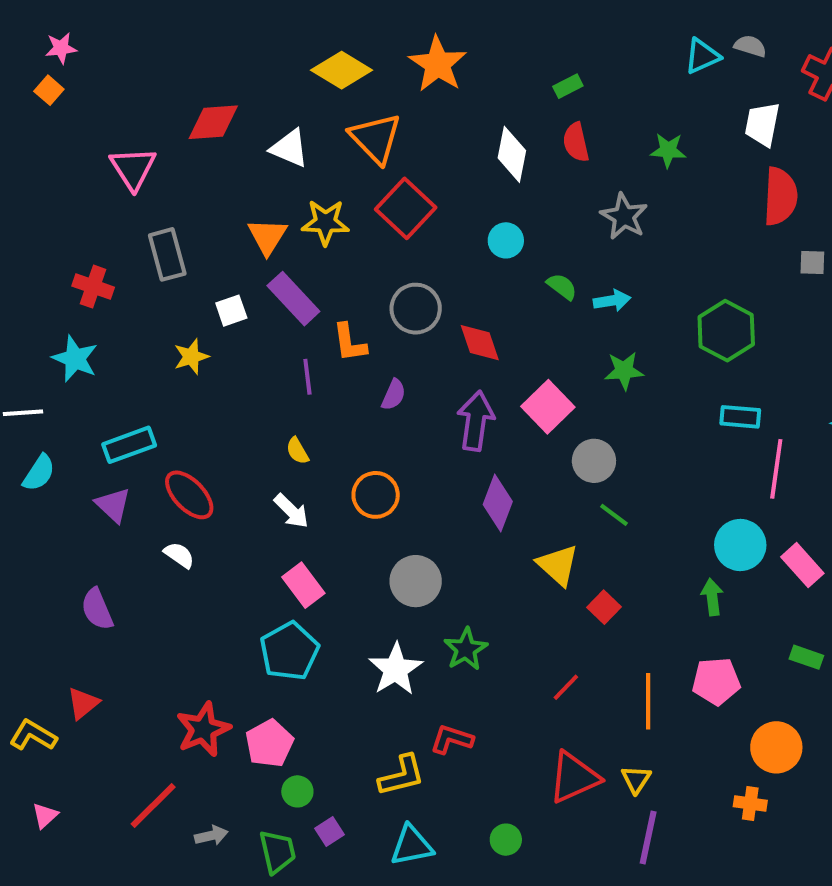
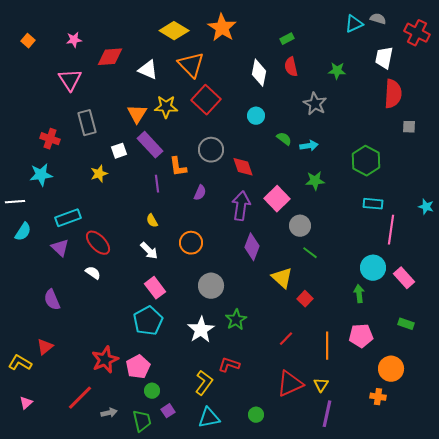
pink star: (61, 48) -> (74, 40), moved
cyan star: (75, 359) -> (41, 175), turned -30
yellow L-shape: (402, 775) -> (204, 383), turned -40

